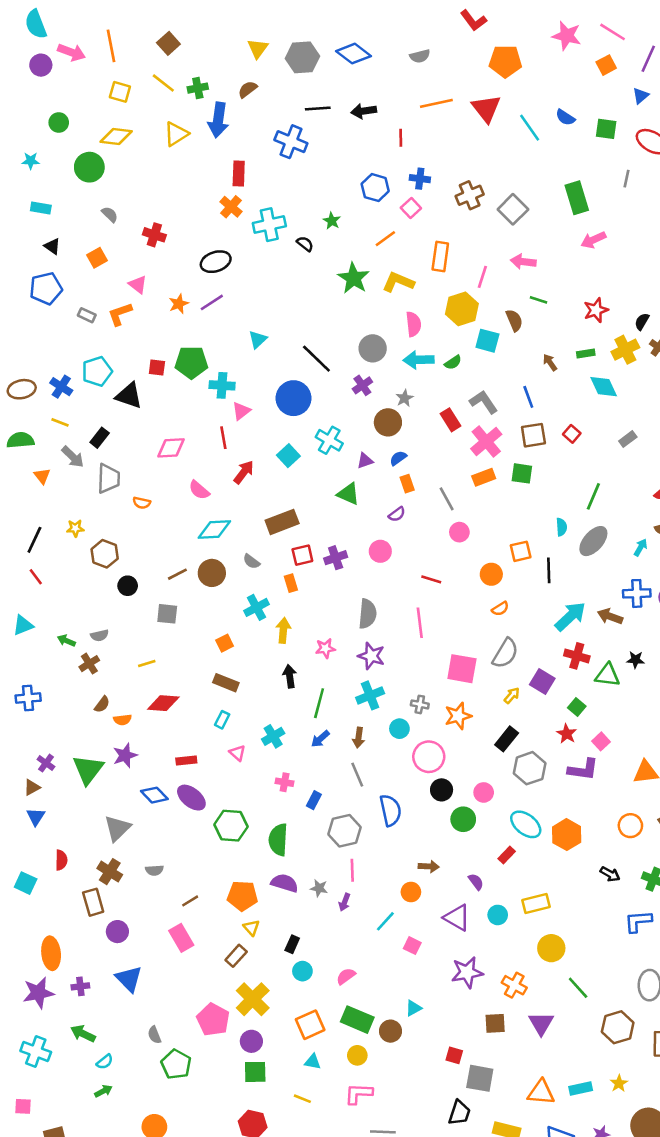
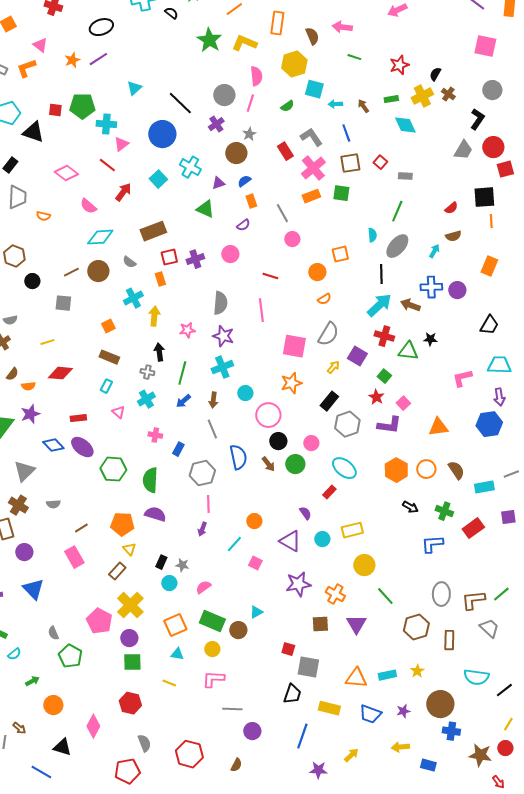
pink line: (482, 277) -> (250, 103), moved
brown semicircle: (514, 320) -> (312, 36), moved
cyan arrow: (419, 360) -> (335, 104), moved, size x0.6
red line: (223, 438) -> (107, 165), turned -42
gray rectangle: (628, 439) -> (405, 176), moved, turned 40
pink diamond: (171, 448) -> (66, 173), turned 40
black line: (549, 570) -> (381, 274), moved
gray cross: (420, 704) -> (147, 372), moved
orange hexagon: (567, 835) -> (396, 470), moved
brown arrow: (429, 866) -> (268, 464), moved, turned 49
gray star: (319, 888) -> (182, 565), moved
green arrow: (103, 1091) -> (32, 681), moved

